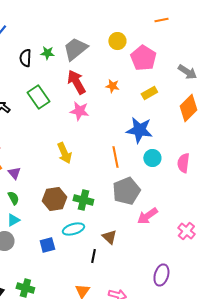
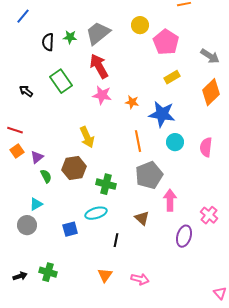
orange star: (112, 86) -> (132, 102), moved
purple triangle: (14, 173) -> (37, 157), turned 32
green semicircle: (13, 198) -> (46, 176), moved
brown hexagon: (54, 199) -> (74, 168), moved
pink arrow: (147, 216) -> (170, 200), turned 125
brown triangle: (109, 237) -> (142, 218), moved
purple ellipse: (161, 275) -> (184, 236), moved

